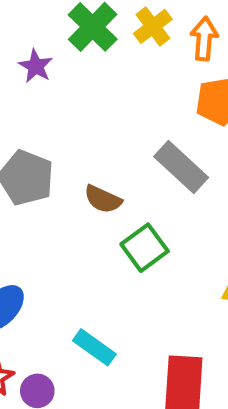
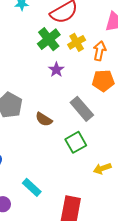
purple star: (36, 66) -> (56, 70), moved
green square: (145, 248) -> (76, 142), moved

